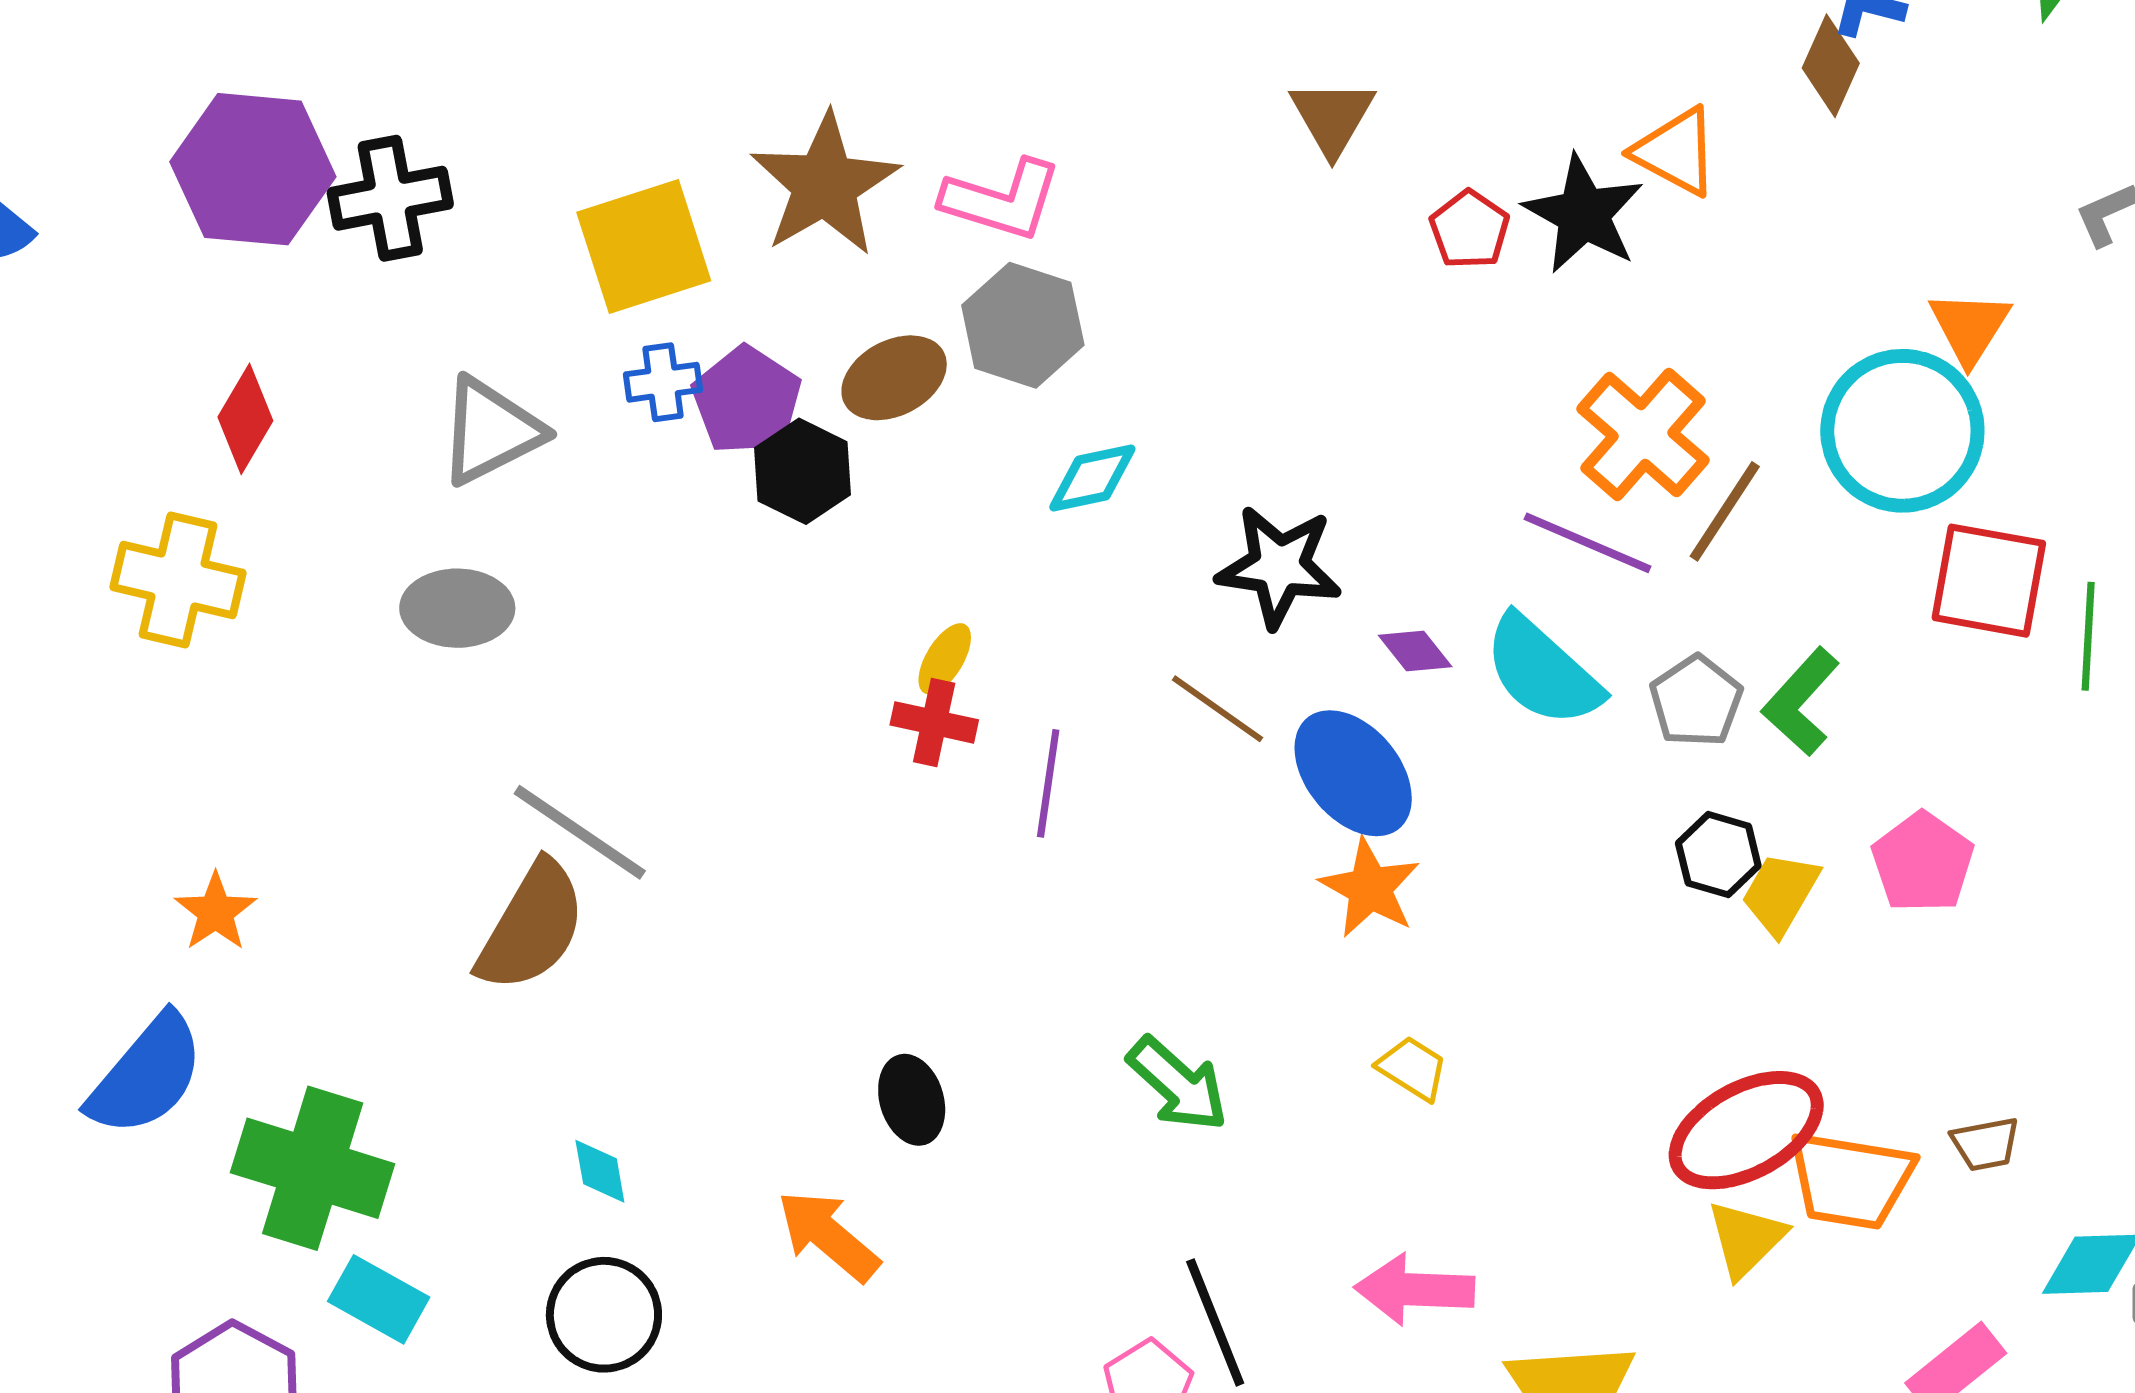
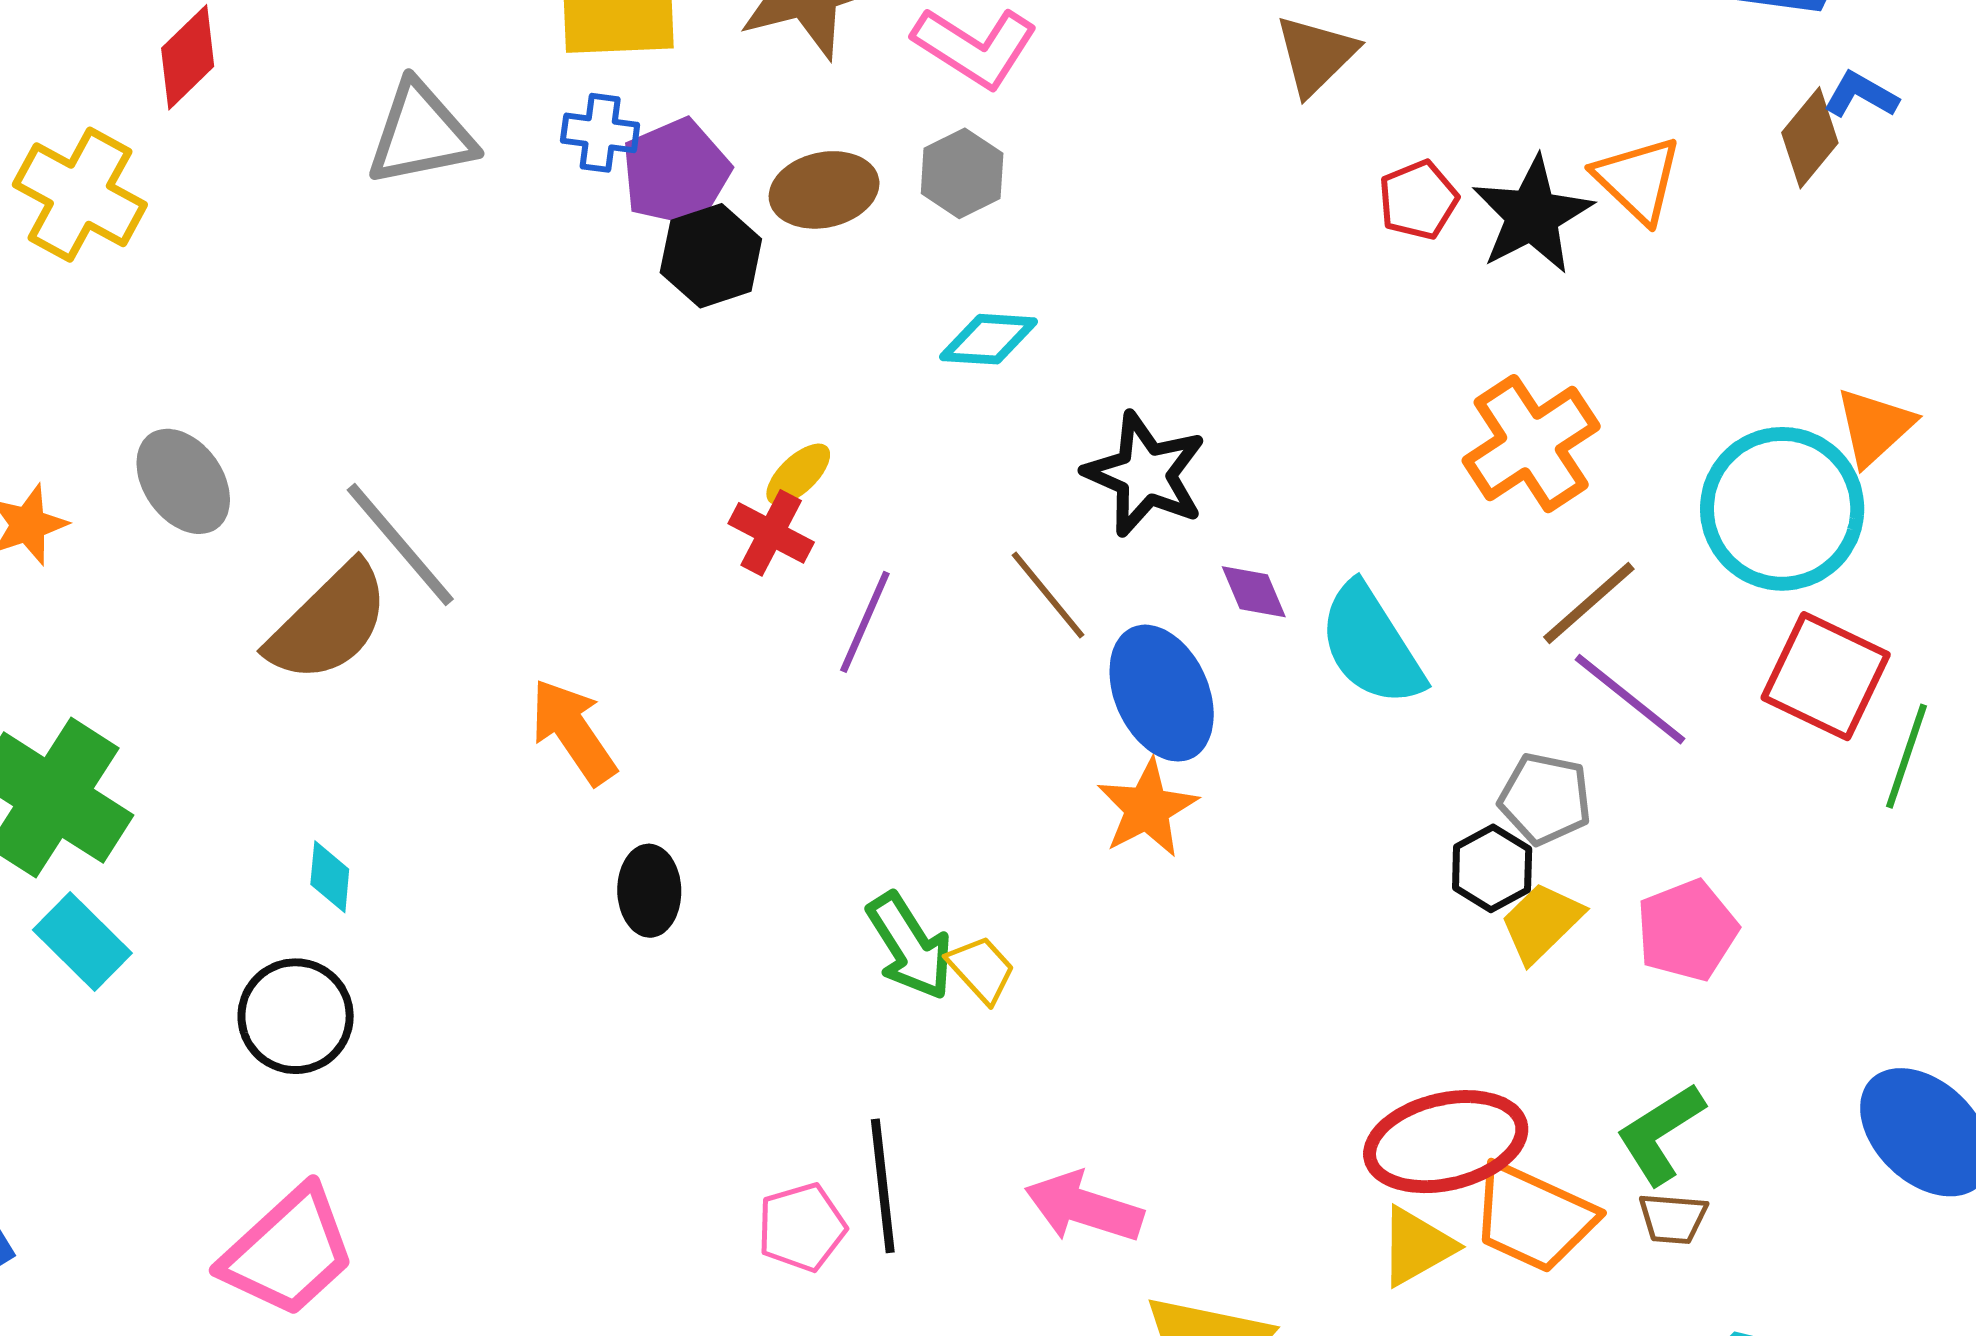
gray hexagon: (1023, 325) -> (962, 173), size x0.7
brown line: (1725, 511) -> (1589, 603), moved
purple line: (1588, 543) -> (1630, 699), moved
gray ellipse: (457, 608) -> (183, 481), moved, turned 39
gray pentagon: (1696, 701) -> (1545, 799), moved, turned 30
green L-shape: (1801, 702) -> (1660, 1134), moved
yellow trapezoid: (1412, 1068) -> (981, 969), moved
orange arrow: (828, 1236) -> (573, 732), moved

